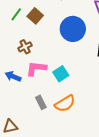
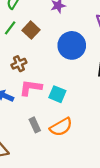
cyan square: (61, 74) -> (57, 94), turned -35

